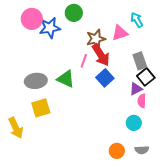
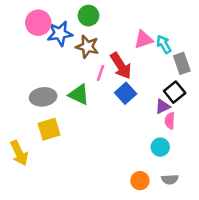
cyan arrow: (137, 20) -> (164, 44), moved
brown star: (96, 39) -> (87, 47), moved, turned 30
gray rectangle: (140, 61) -> (182, 63), moved

